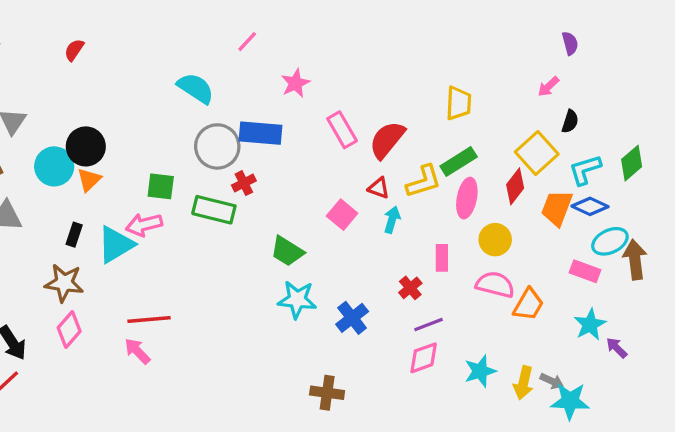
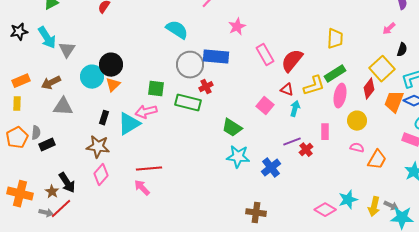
pink semicircle: (495, 285) -> (357, 148), size x0.6
purple line: (429, 324) -> (292, 142), moved
pink diamond: (424, 358) -> (325, 210), moved, turned 50

